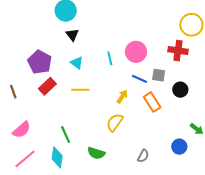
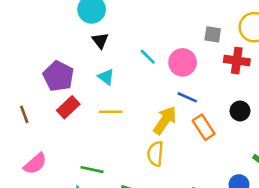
cyan line: (110, 58) -> (148, 57), moved, turned -32
gray square: (159, 75) -> (213, 34), moved
yellow arrow: (122, 97) -> (165, 120), size x1.6
yellow semicircle: (115, 122) -> (155, 154), turned -30
green line: (66, 135) -> (92, 170), turned -54

